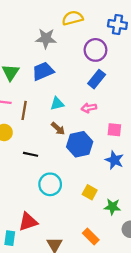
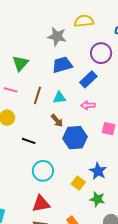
blue trapezoid: (43, 71) -> (62, 65), moved
blue rectangle: (97, 79) -> (88, 79), moved
brown line: (24, 110) -> (37, 95), moved
blue star: (114, 160) -> (98, 171), moved
red triangle: (28, 222) -> (41, 204), moved

